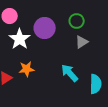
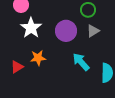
purple circle: (45, 28) -> (66, 31), moved

